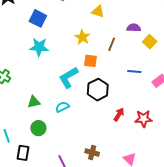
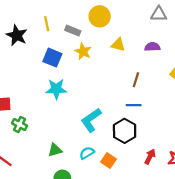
purple semicircle: (134, 28) -> (152, 47), moved
yellow star: (82, 37) -> (83, 51), moved
orange square: (91, 61) -> (108, 161), moved, turned 32
blue line: (134, 71) -> (134, 105), moved

